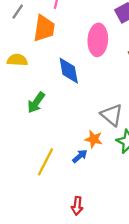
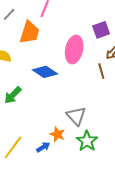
blue diamond: (69, 71) -> (45, 72), turned -55

